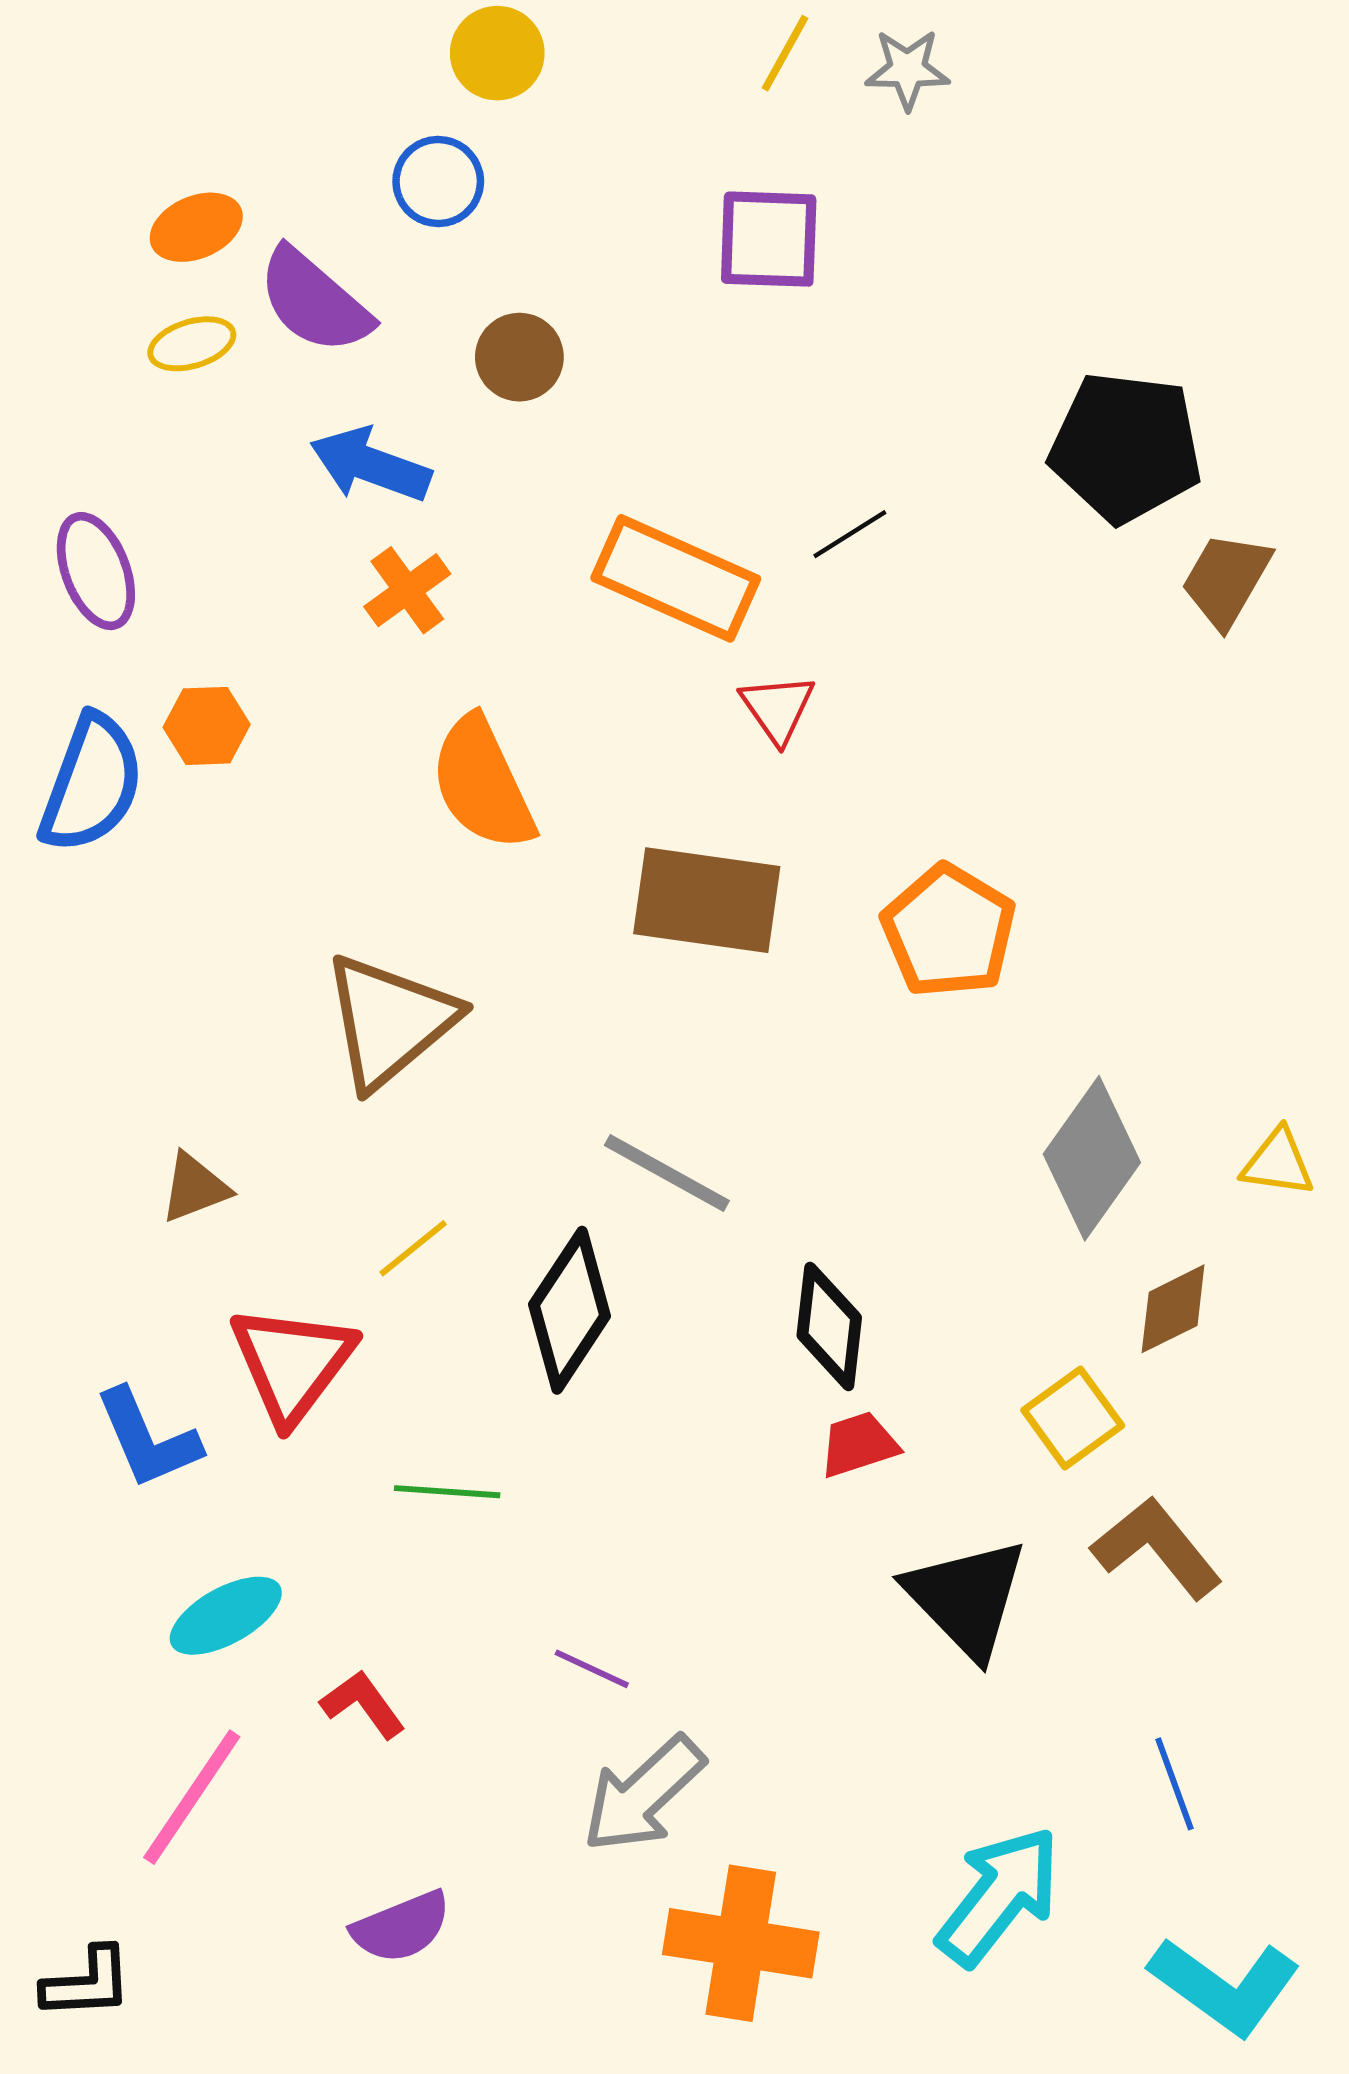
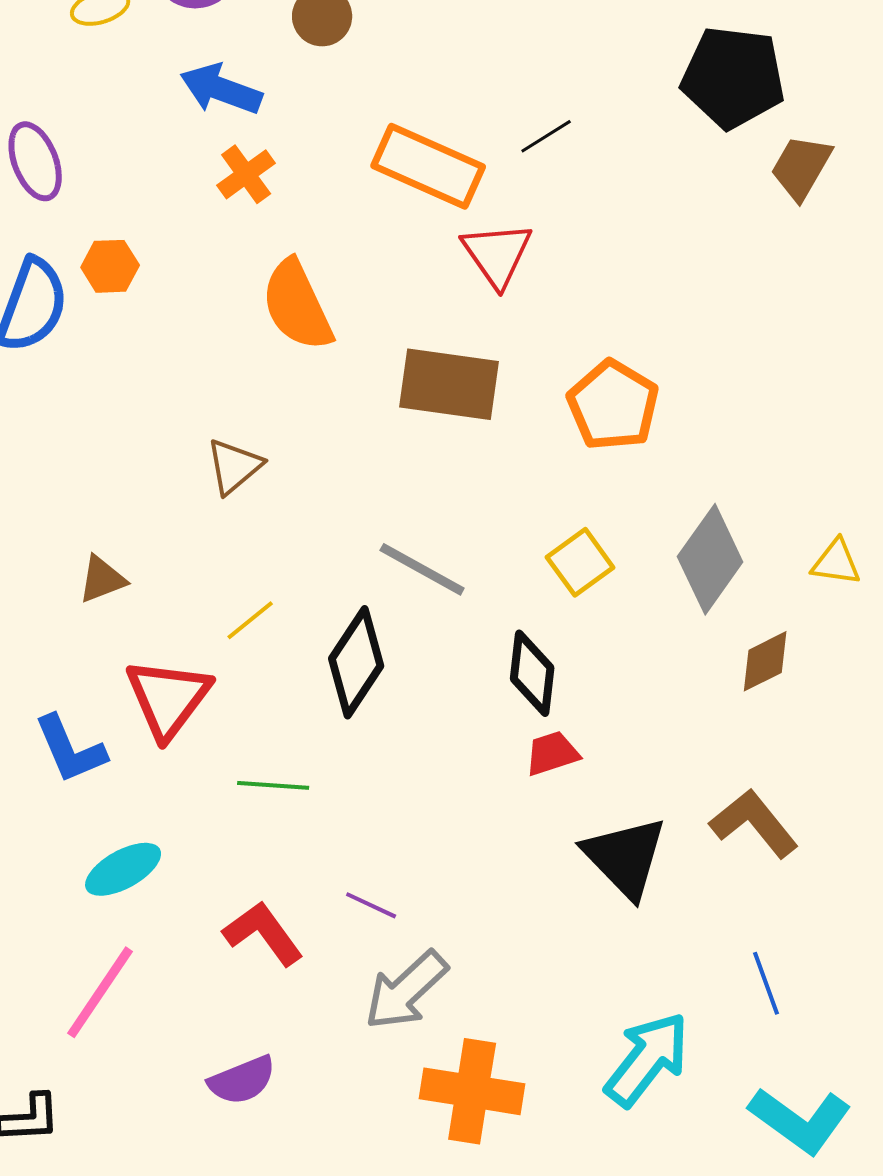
red triangle: (778, 708) -> (497, 254), size x1.4
brown triangle: (390, 1021) -> (234, 466), size x0.6
yellow square: (1073, 1418) -> (580, 562), moved
red L-shape: (363, 1704) -> (263, 933), moved, size x1.4

